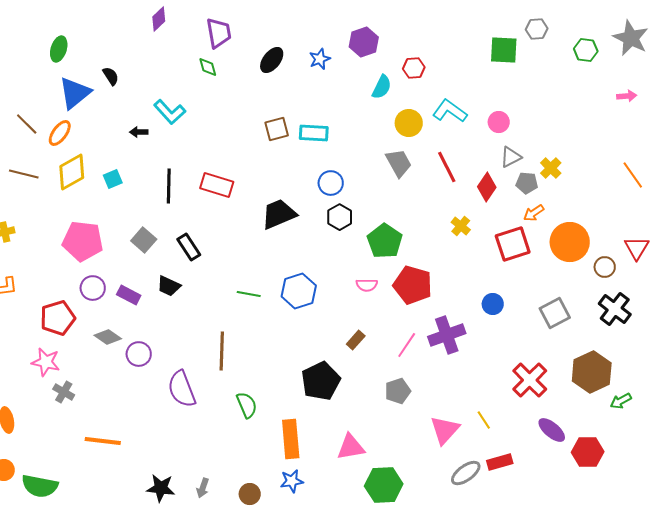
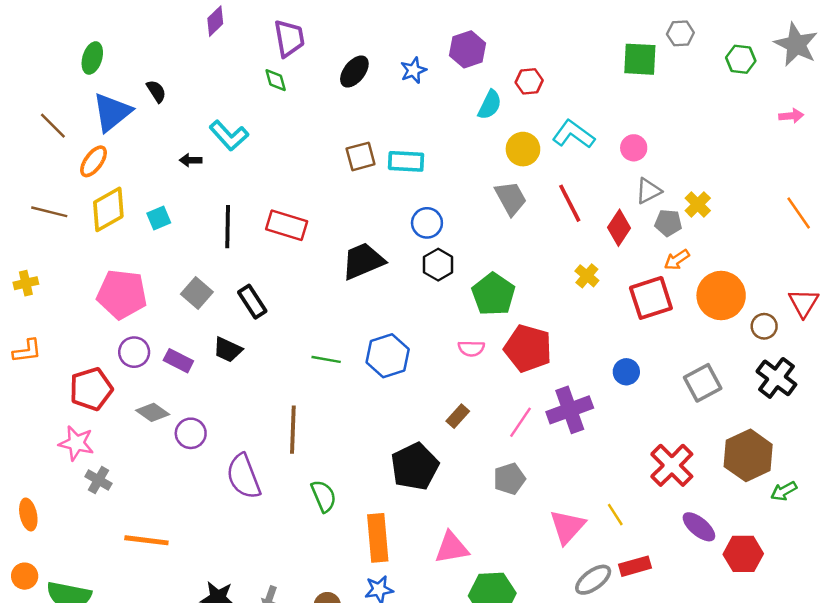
brown line: (27, 124) -> (53, 126), moved

